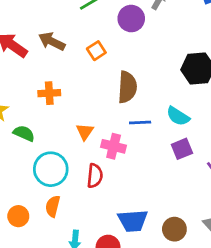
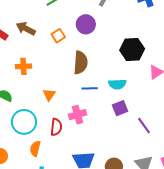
purple circle: (131, 19) -> (86, 24), moved
cyan semicircle: (178, 116) -> (117, 84), turned -36
pink cross: (114, 146) -> (78, 115), moved, turned -30
orange semicircle: (53, 206) -> (35, 149), moved

